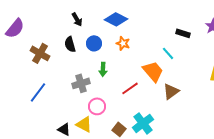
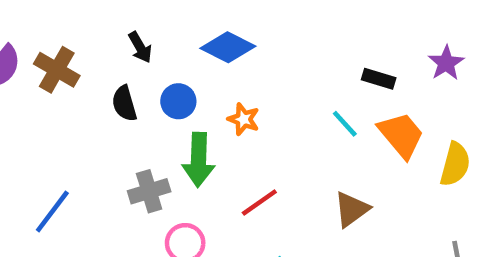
orange star: (123, 43) -> (244, 119), moved
brown cross: (40, 53) -> (57, 70), moved
green arrow: (103, 69) -> (199, 160), size x1.6
orange trapezoid: (153, 71) -> (401, 135), moved

